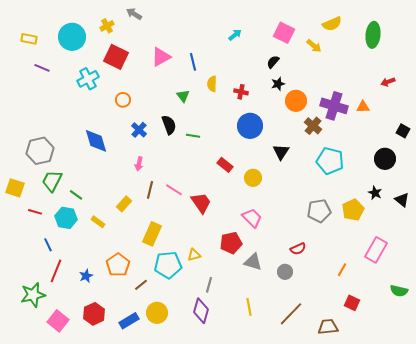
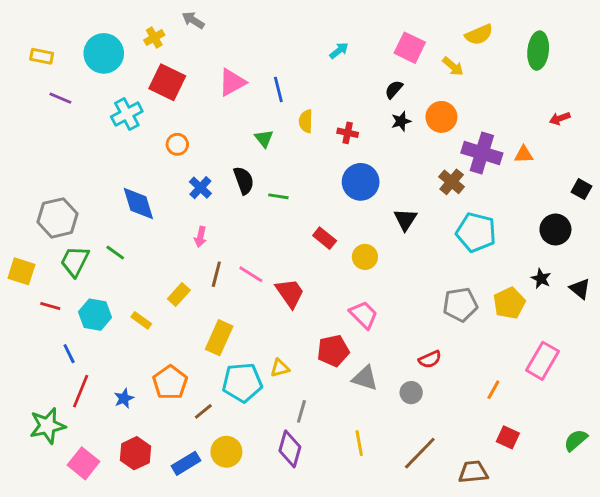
orange circle: (296, 101) -> (441, 117), moved
green line: (76, 195) -> (115, 253), moved
green semicircle: (399, 291) -> (576, 440), moved, turned 126

